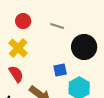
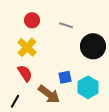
blue square: (60, 70) -> (65, 77), moved

